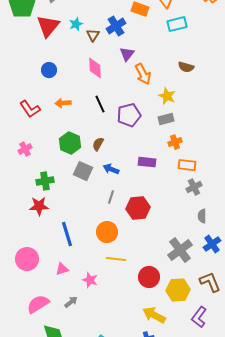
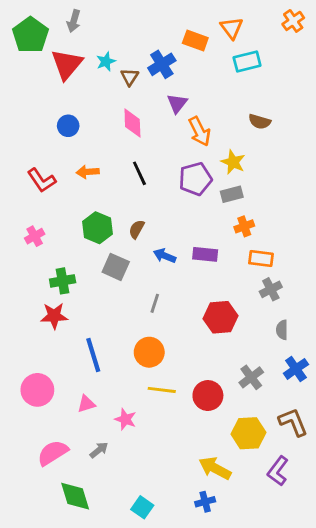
purple pentagon: (129, 115) -> (195, 179), moved
blue arrow: (111, 169) -> (165, 256), moved
red hexagon: (138, 208) -> (220, 317), moved
gray cross: (180, 250) -> (251, 377), size x0.7
red circle: (149, 277) -> (208, 396), moved

